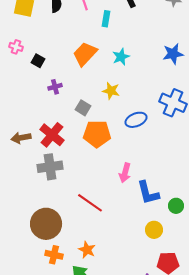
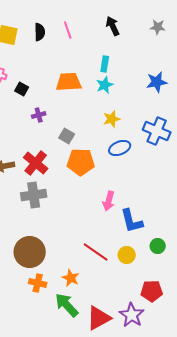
cyan rectangle: (106, 19) -> (105, 64), moved
orange trapezoid: (85, 54) -> (69, 82), turned 44
yellow star: (111, 91) -> (112, 119), moved, turned -30
red line: (90, 203) -> (96, 252), moved
green circle: (176, 206) -> (158, 246), moved
yellow circle: (154, 230) -> (127, 255), moved

